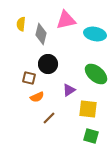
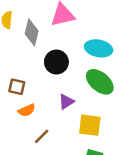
cyan ellipse: (95, 34) -> (99, 48), moved
black circle: (48, 64) -> (56, 62), moved

